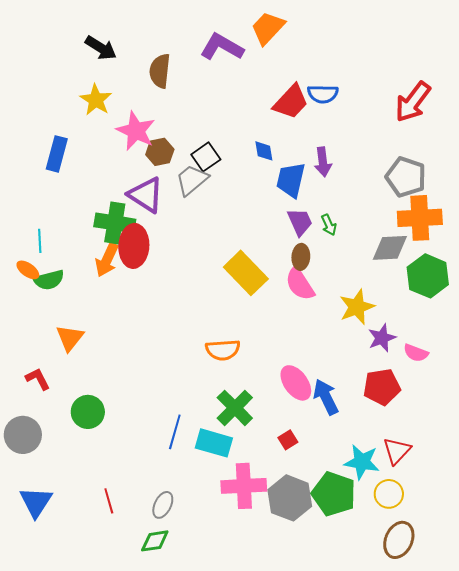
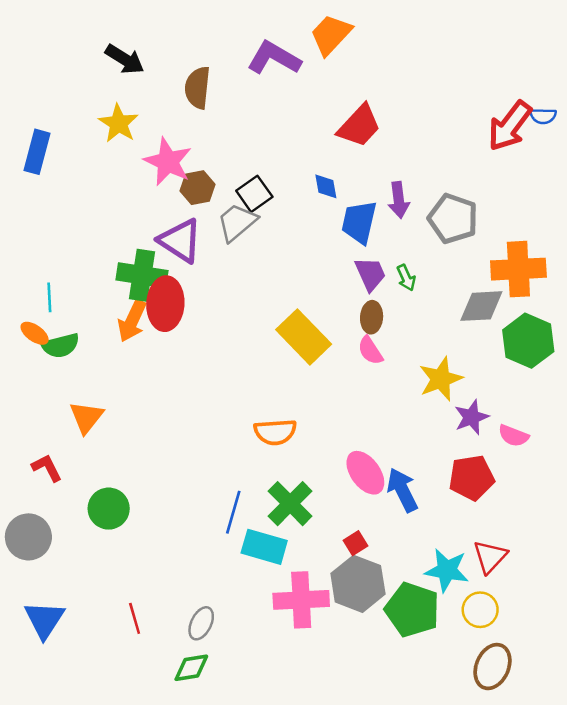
blue semicircle: (323, 94) -> (543, 116), moved, size x0.7
blue rectangle: (57, 154) -> (37, 152), moved
gray pentagon: (406, 177) -> (453, 218), moved
pink semicircle: (300, 284) -> (370, 351), size x0.7
blue line: (175, 432) -> (233, 512), moved
gray hexagon: (290, 498) -> (358, 584), moved

